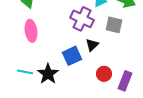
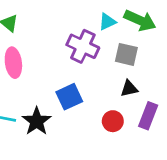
black triangle: (92, 45) -> (129, 88), moved, turned 32
purple rectangle: (125, 81) -> (148, 116), moved

